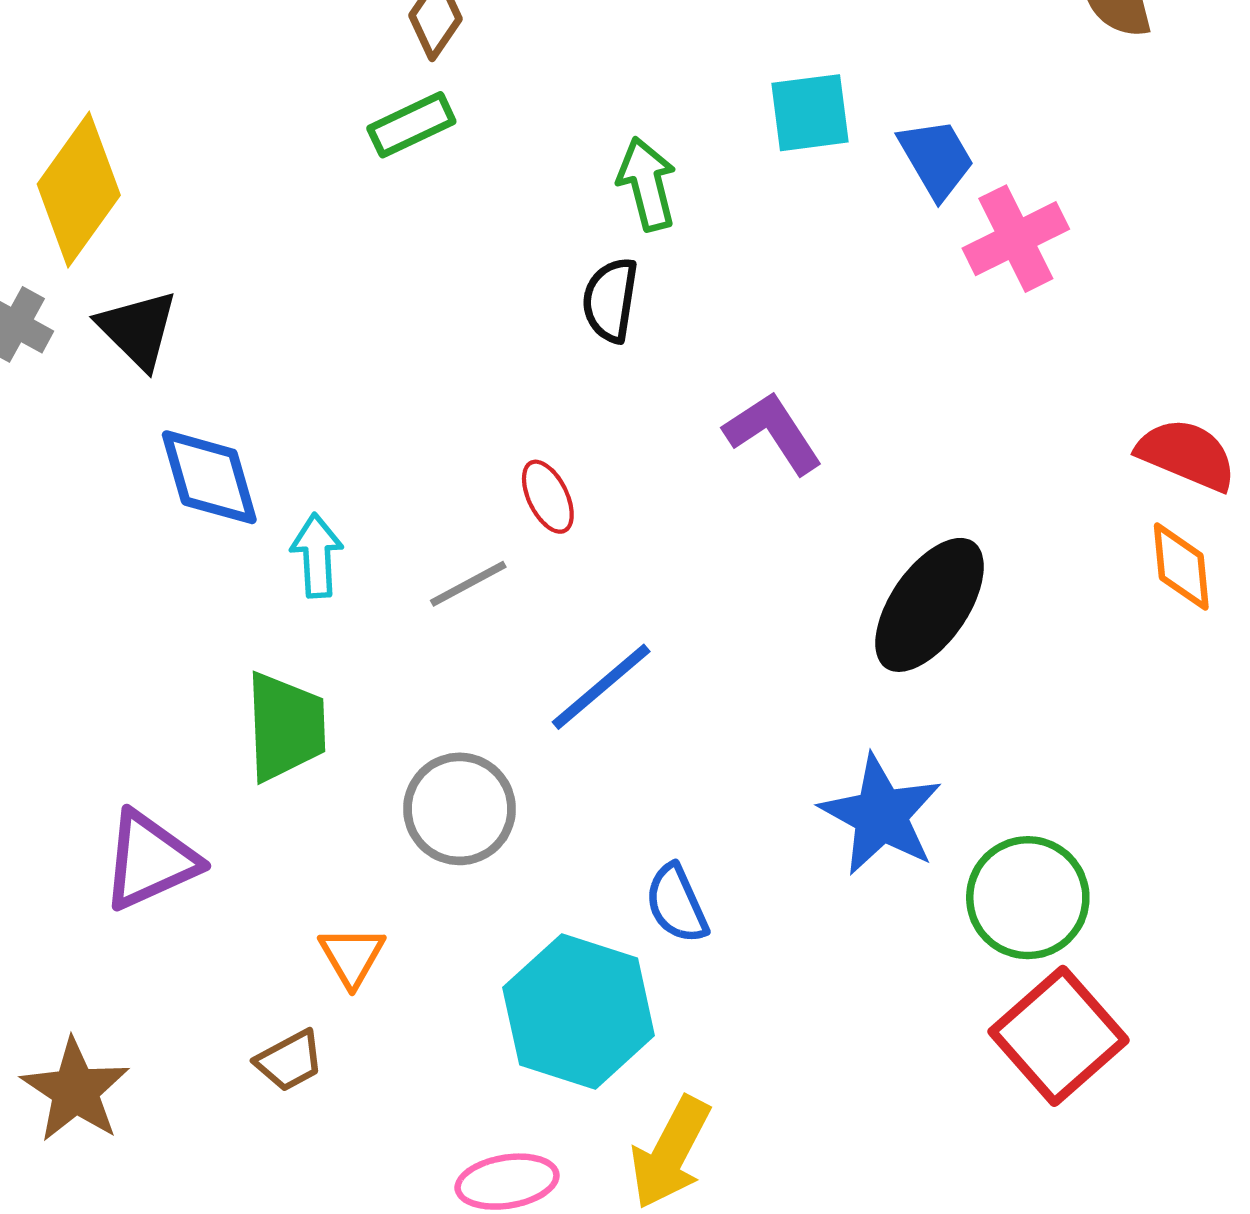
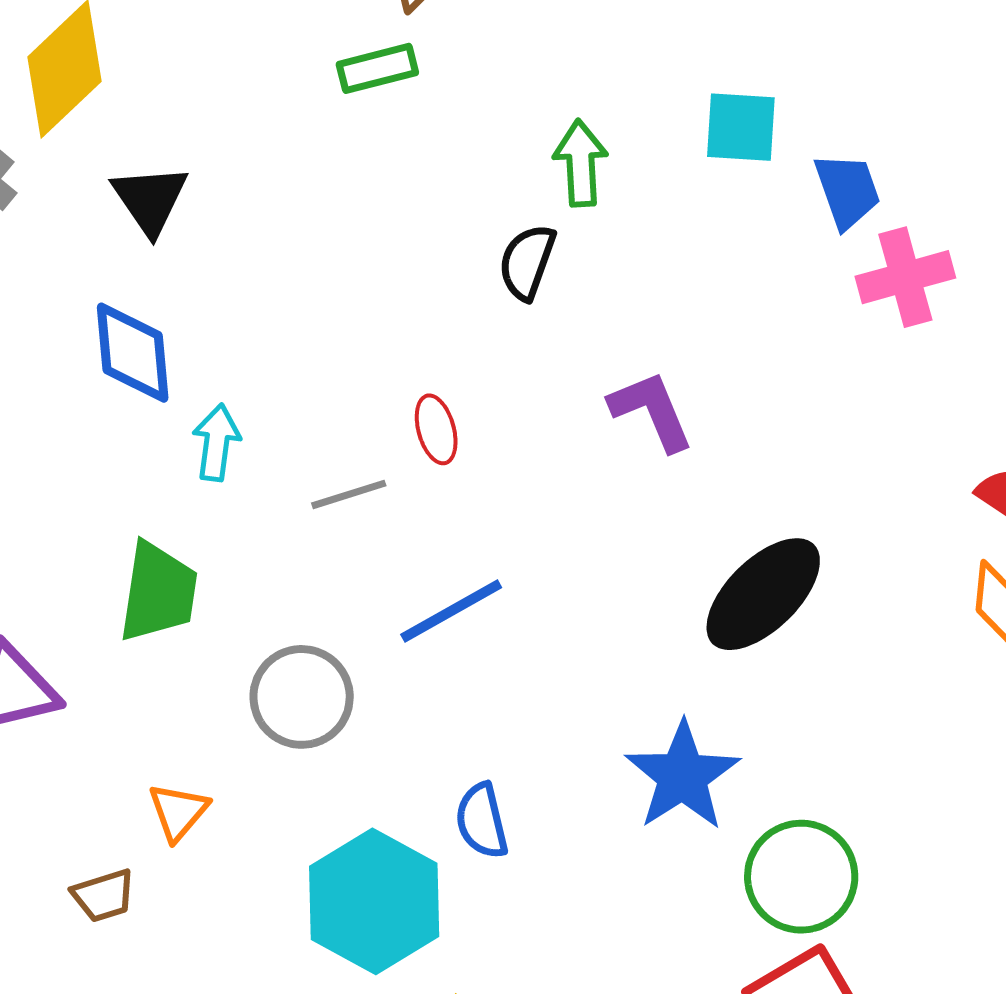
black triangle: (138, 329) -> (150, 200), moved

